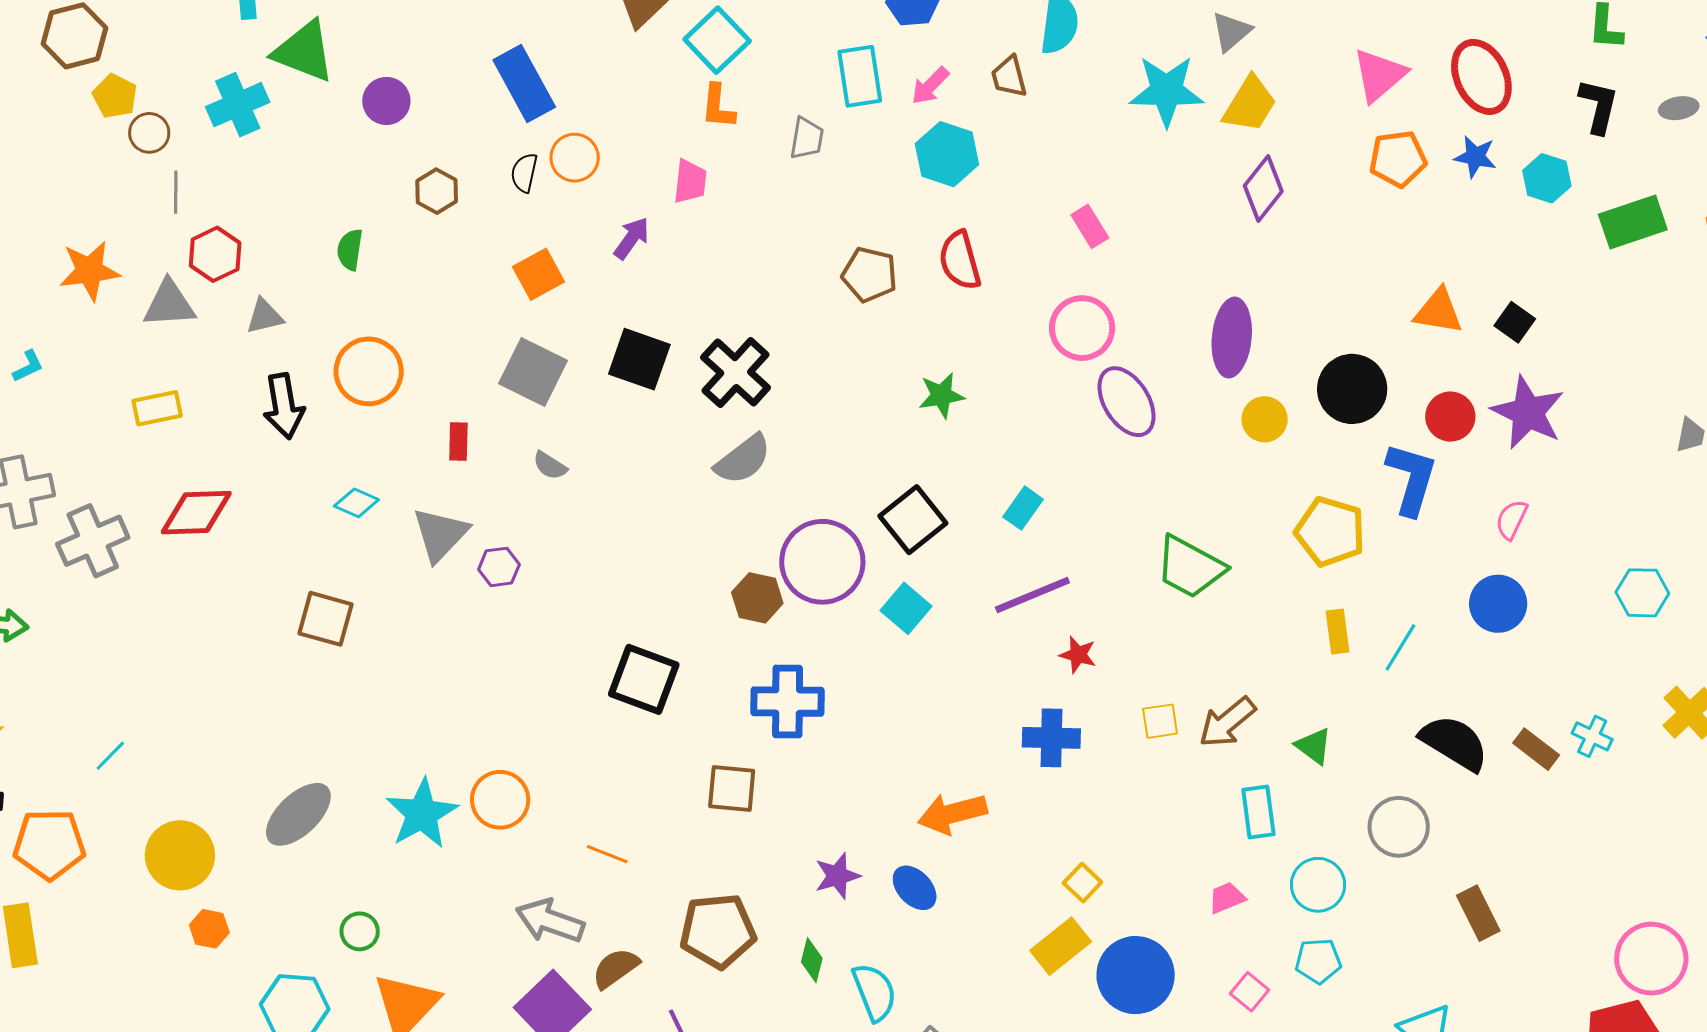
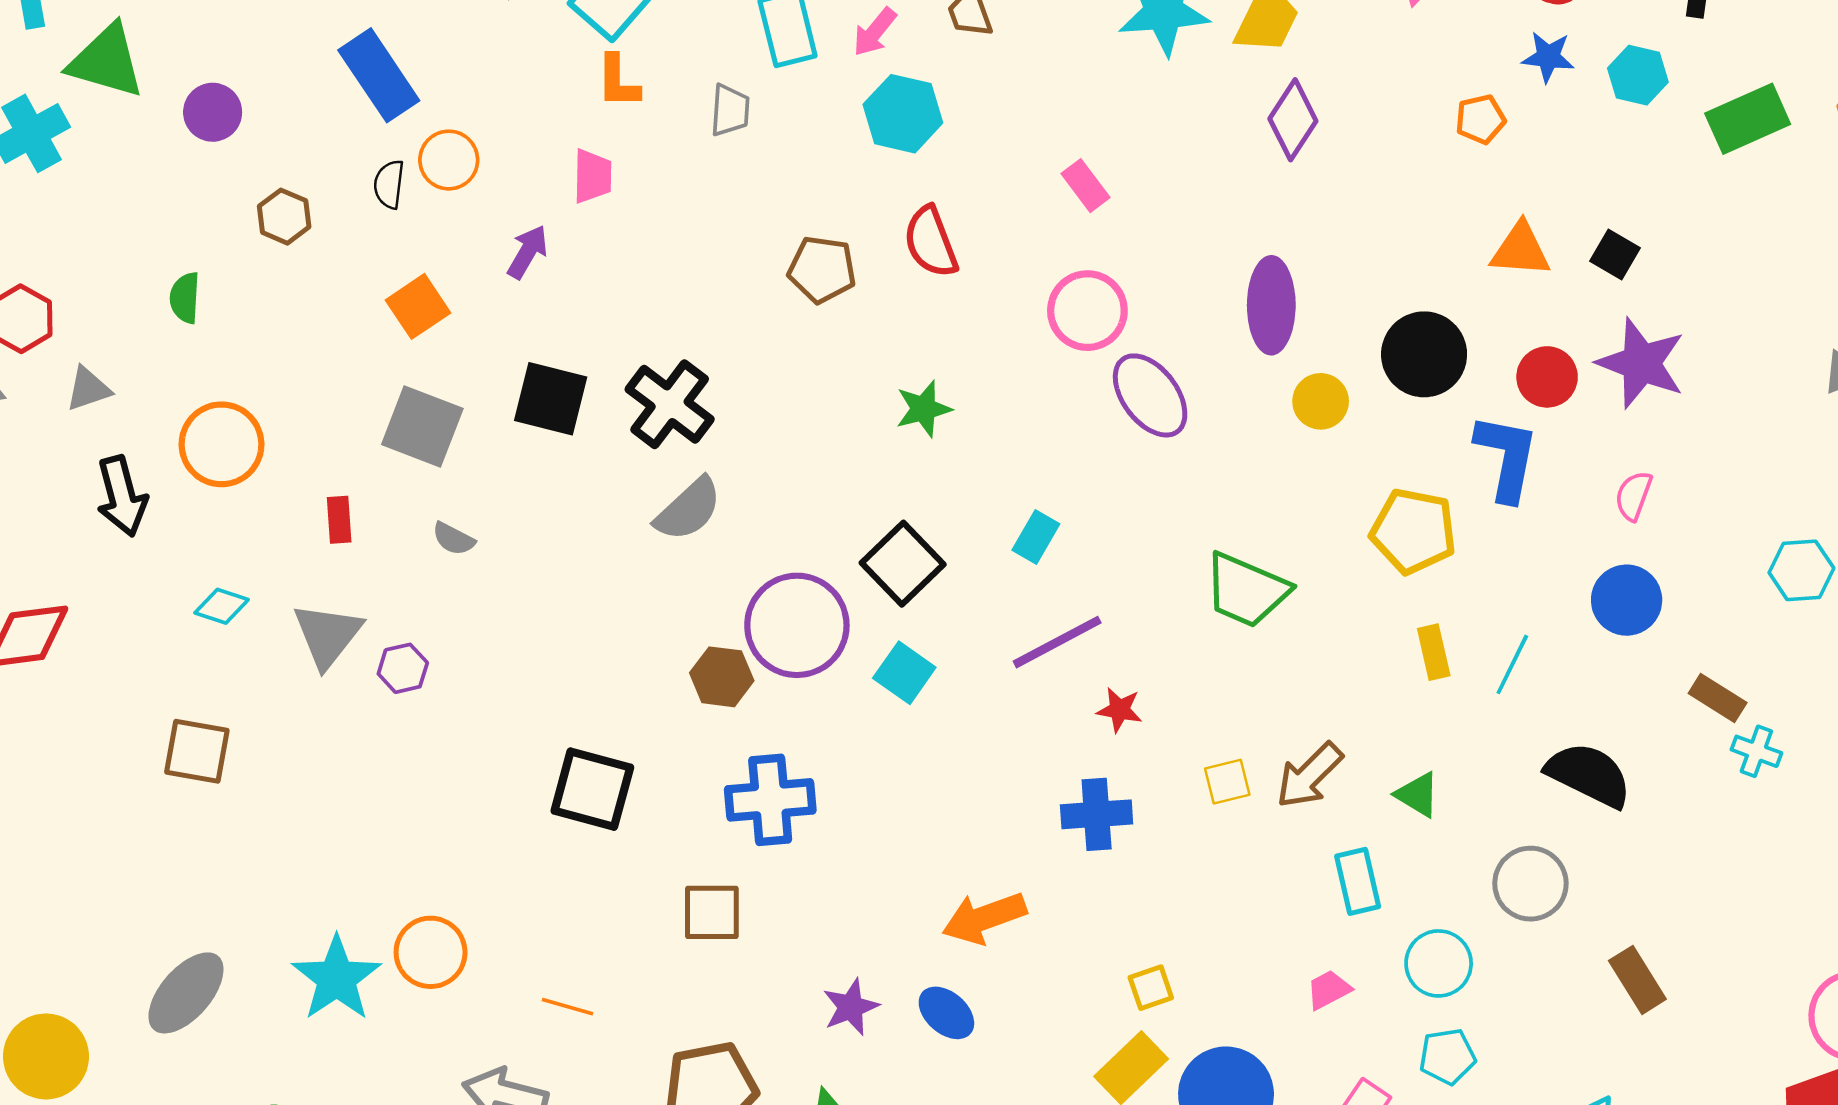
orange pentagon: (1398, 159) -> (1480, 119), moved, size x0.7
brown rectangle: (1536, 749) -> (1718, 698), moved
yellow square: (1082, 883) -> (1151, 988), turned 33

